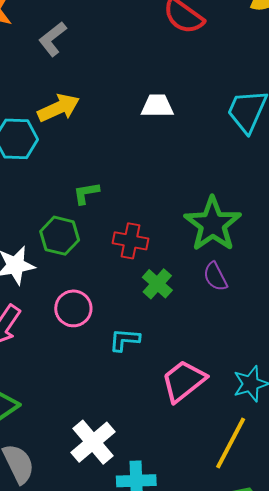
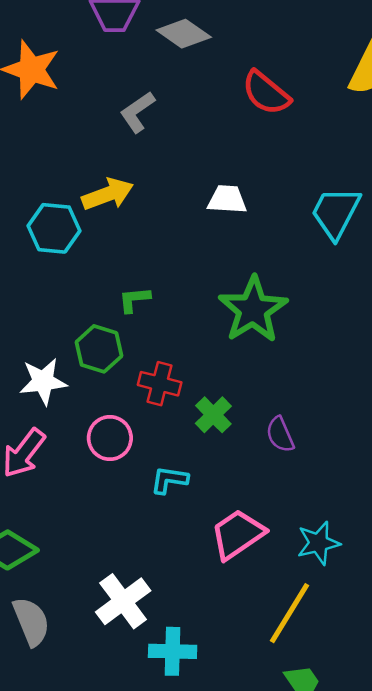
gray L-shape: (53, 39) -> (137, 112), moved
green star: (213, 224) -> (253, 310), moved
red cross: (131, 241) -> (160, 384), moved
purple semicircle: (215, 277) -> (280, 435), moved

